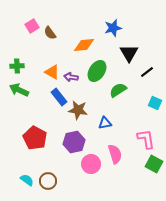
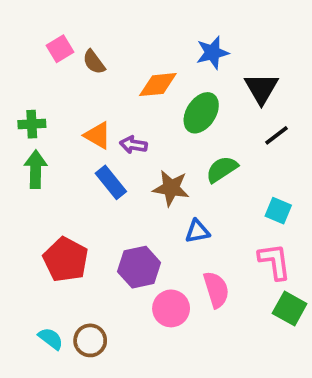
black triangle: (129, 53) -> (261, 88), moved
green ellipse: (97, 71) -> (201, 113), moved
green arrow: (19, 90) -> (36, 169), turned 66
cyan square: (155, 103) -> (278, 211), moved
brown star: (78, 110) -> (171, 188), moved

